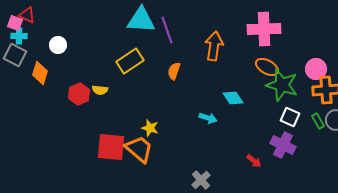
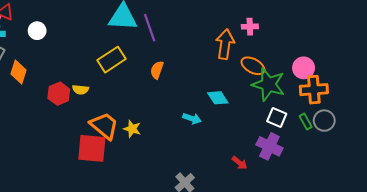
pink cross: (264, 29) -> (250, 27), size x0.5
white circle: (58, 45) -> (37, 31), moved
orange arrow: (214, 46) -> (225, 44), moved
orange trapezoid: (139, 149) -> (104, 126), moved

